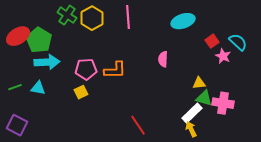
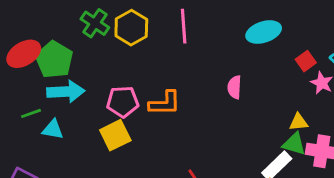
yellow triangle: (199, 83) -> (298, 122), moved
green line: (15, 87) -> (31, 113), moved
yellow square: (81, 92) -> (115, 135), size x1.5

